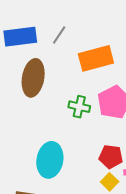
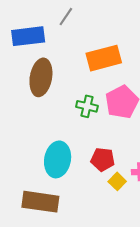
gray line: (59, 35) -> (66, 17), moved
red pentagon: (111, 157) -> (103, 159), moved

